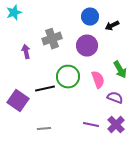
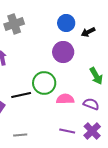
gray cross: (52, 39) -> (14, 24), moved
pink semicircle: (98, 80) -> (65, 99), moved, turned -72

